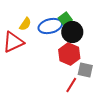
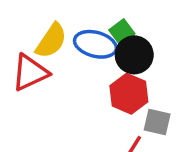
yellow semicircle: (25, 24) -> (51, 41), size x1.5
blue ellipse: (50, 26) -> (95, 44), turned 30

